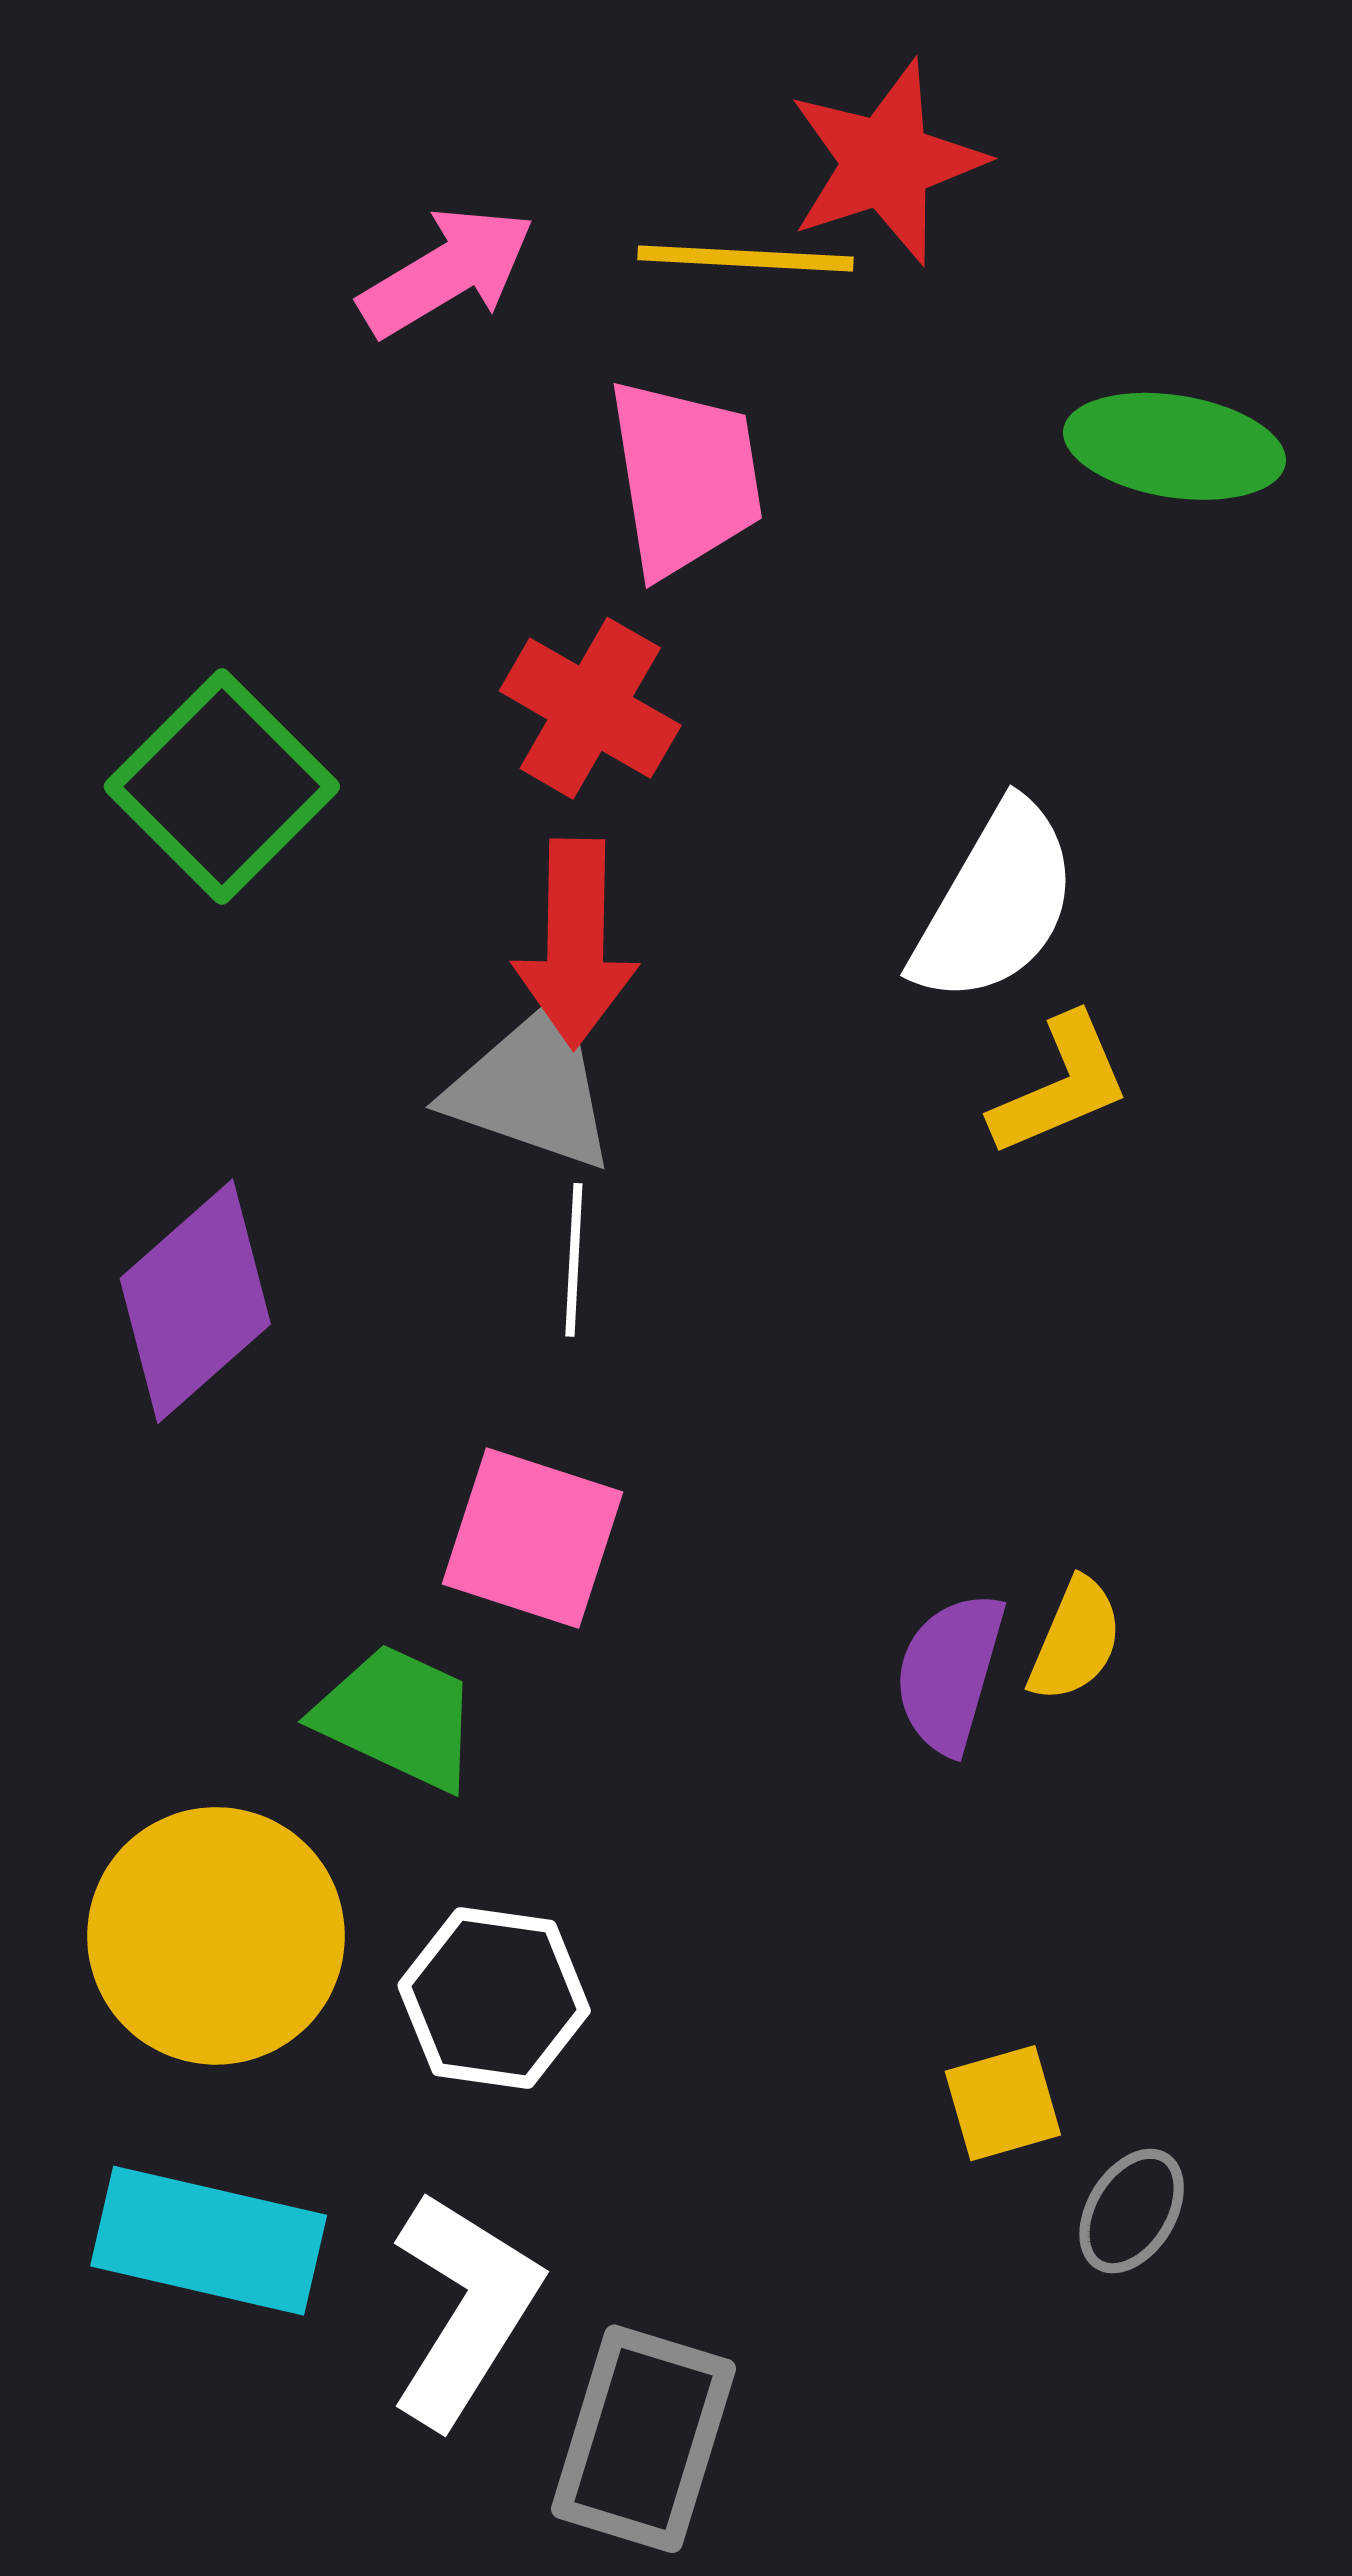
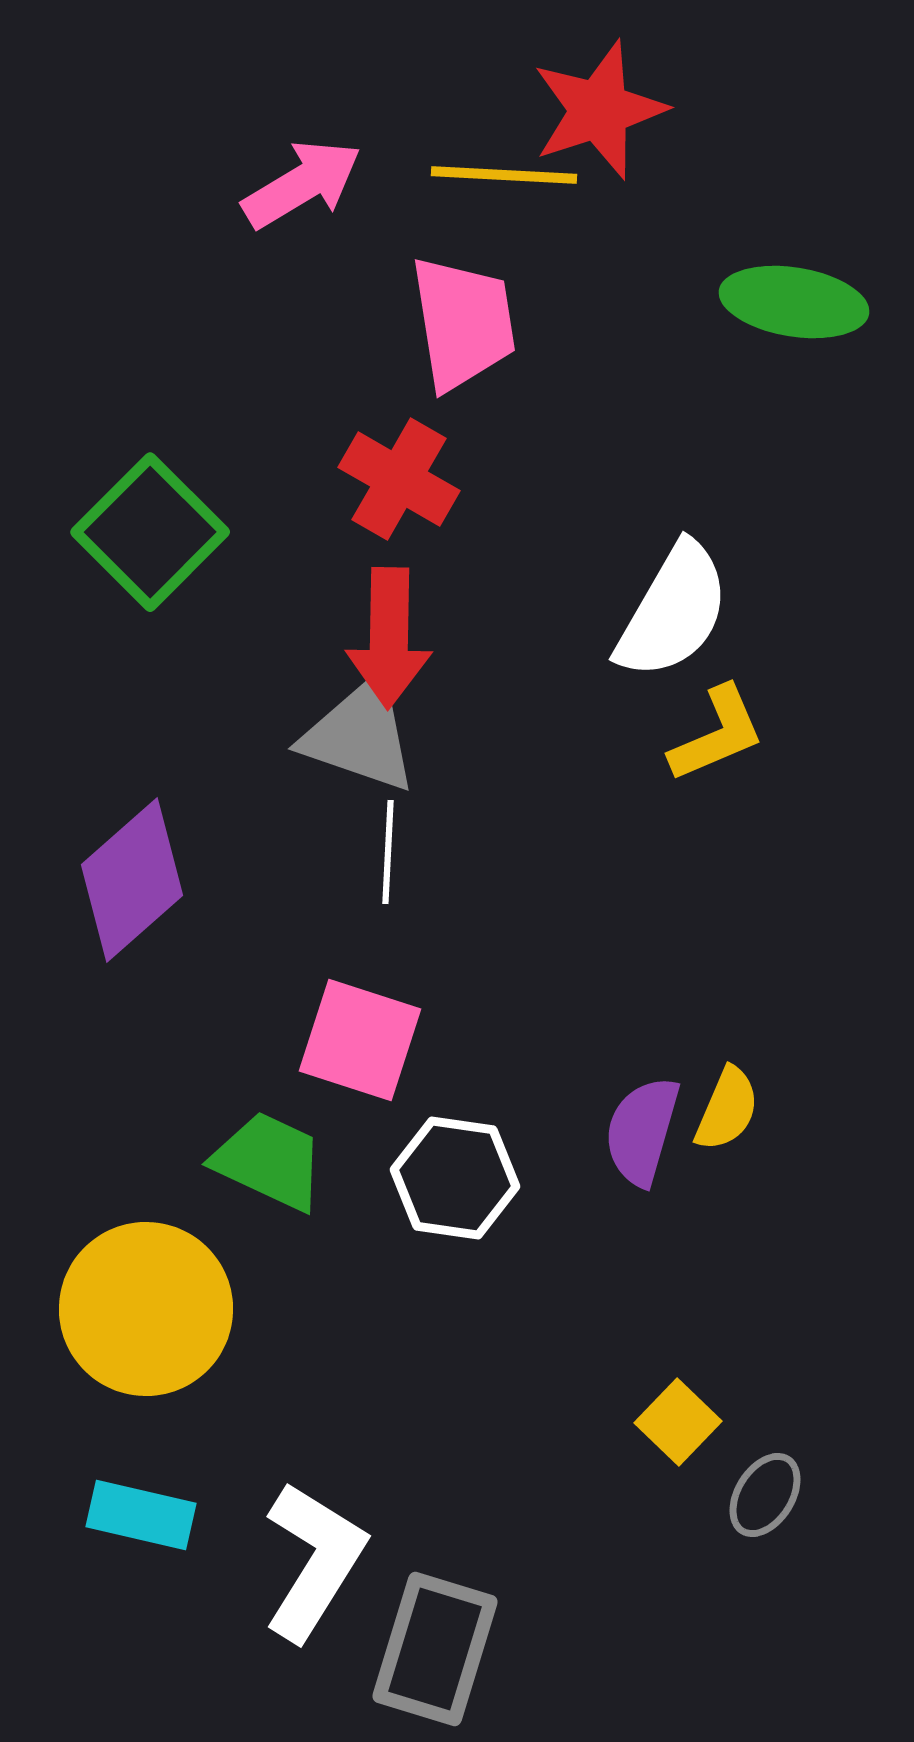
white hexagon: (494, 1998) -> (455, 1178), moved
yellow square: (1003, 2103) -> (678, 1422), turned -30
cyan rectangle: (209, 2241) -> (141, 1515), size x0.7

